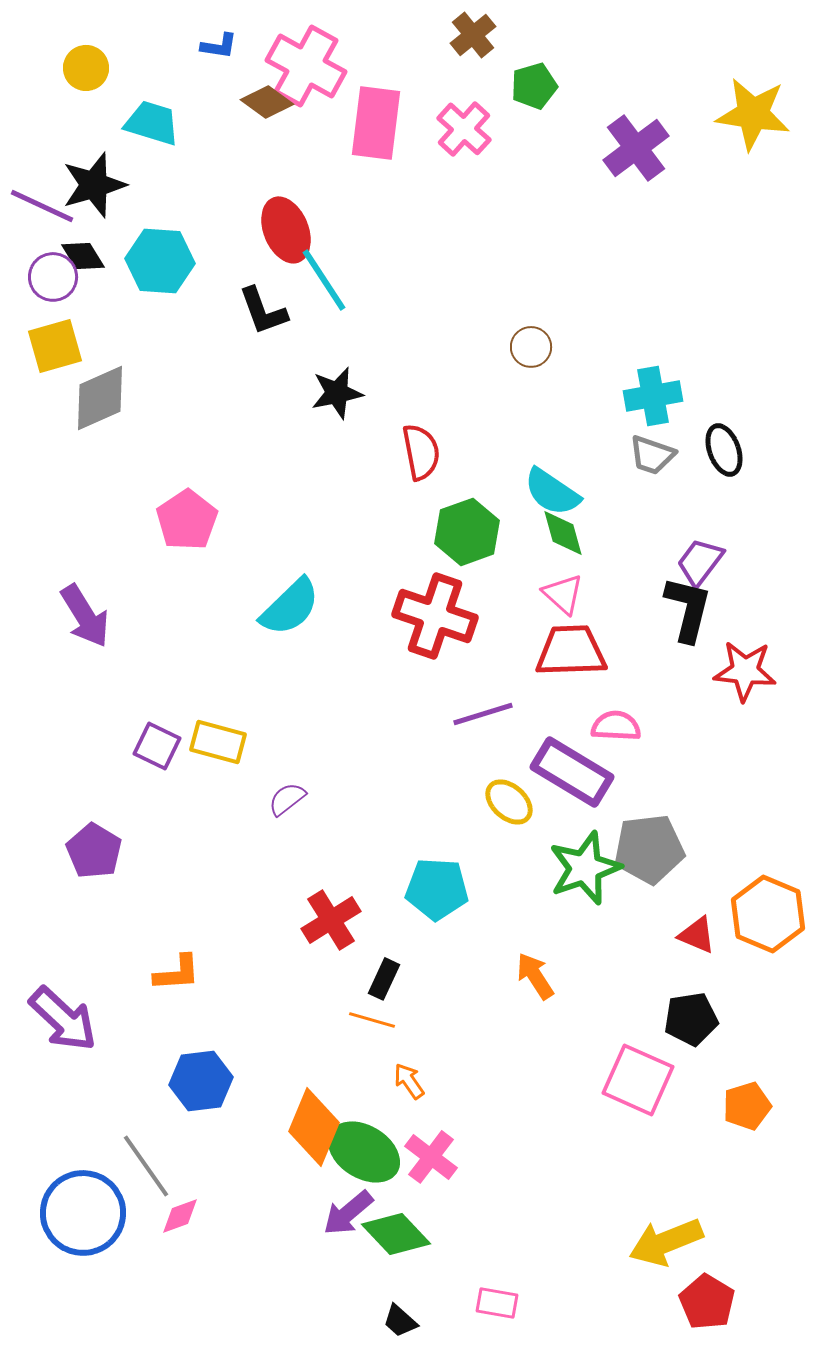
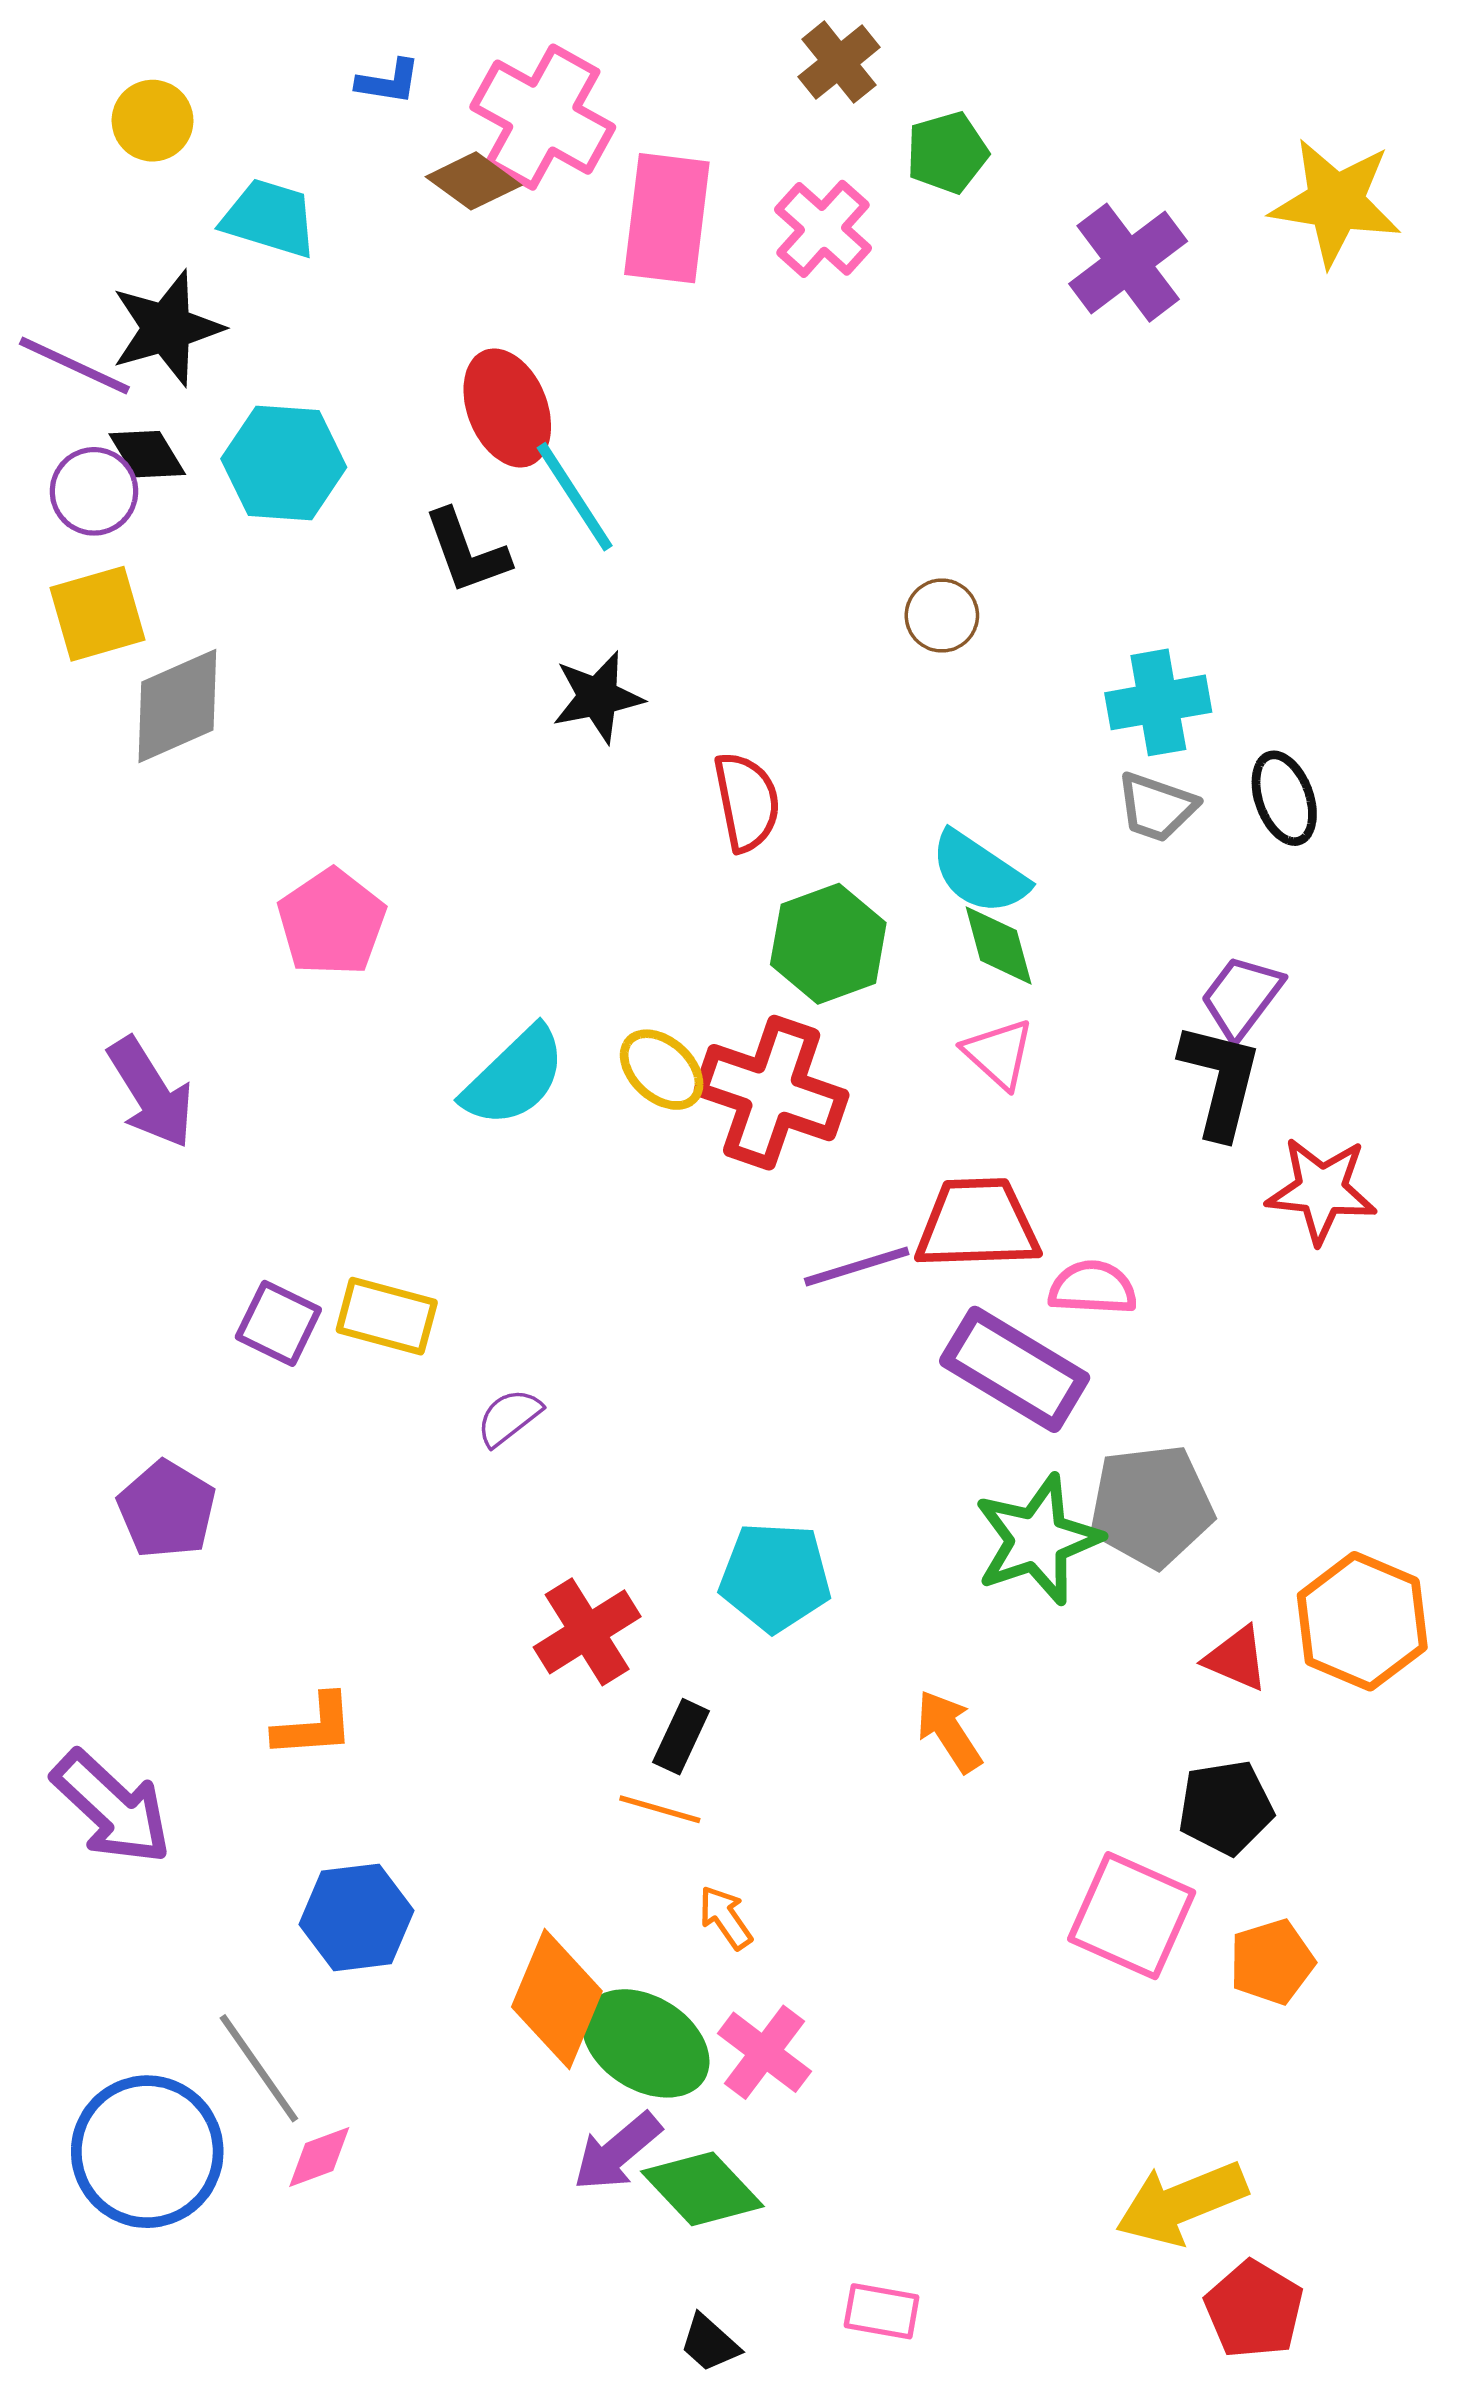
red trapezoid: (571, 651) -> (977, 1224), moved
yellow ellipse: (509, 802) -> (662, 1070), moved
orange pentagon: (747, 1106) -> (1272, 1962), moved

